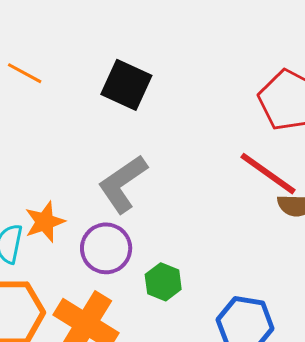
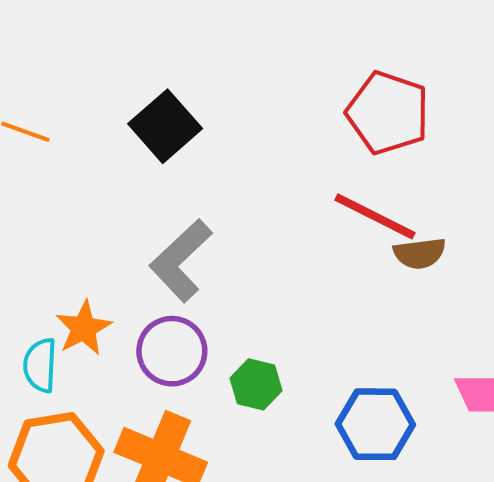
black square: (126, 85) -> (165, 126), turned 33

